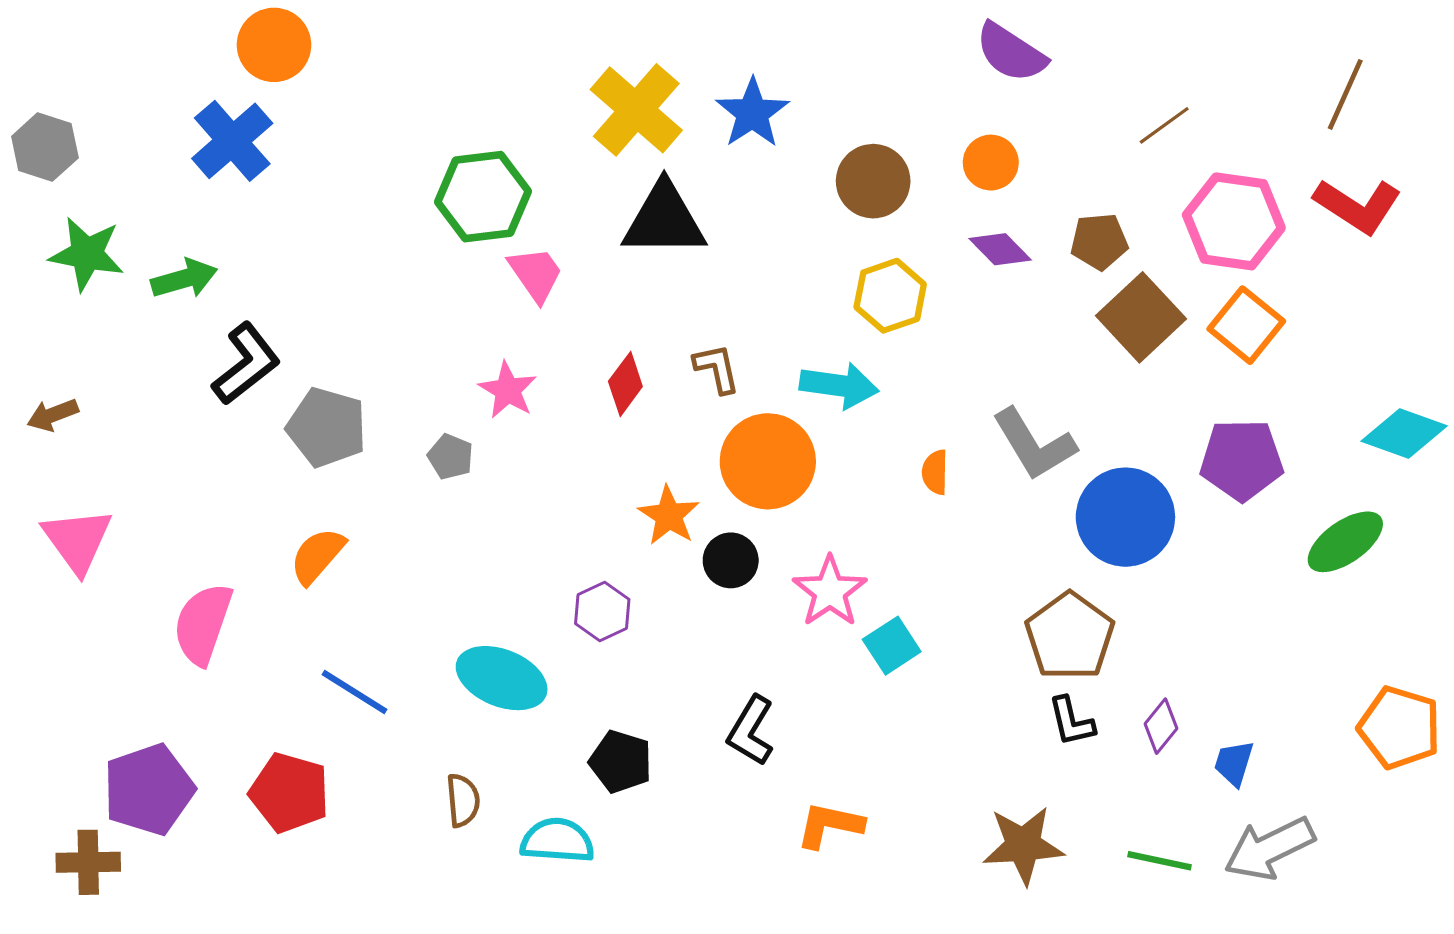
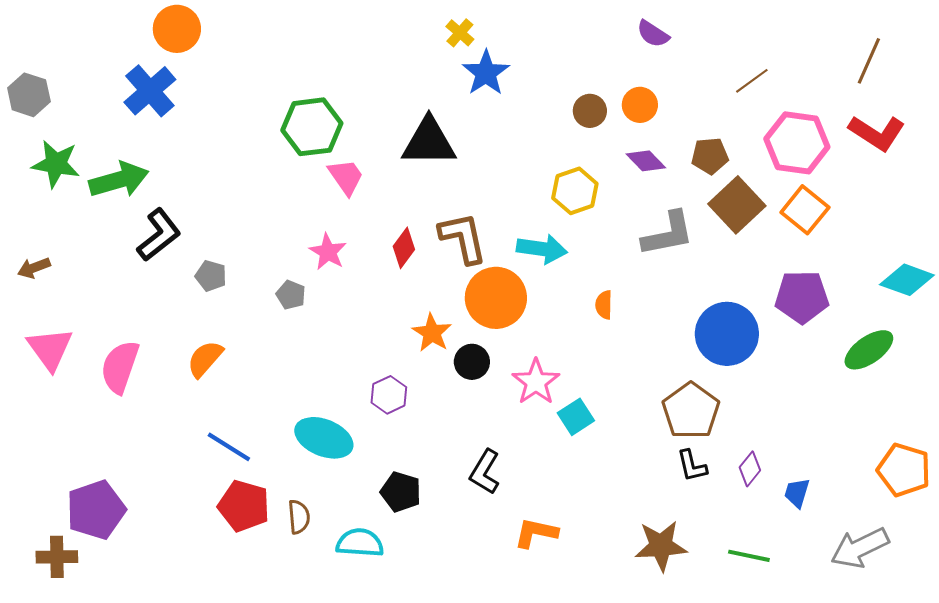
purple semicircle: (1011, 53) -> (653, 34), size x0.7
yellow cross: (636, 110) -> (460, 33), moved, size x0.5
brown circle: (873, 181) -> (590, 111), moved, size x0.7
green arrow: (184, 279) -> (119, 180), size x1.4
brown L-shape: (717, 368) -> (463, 238), size x1.6
gray pentagon: (327, 427) -> (211, 276), size x0.6
gray L-shape: (1034, 444) -> (668, 234), moved, turned -70
pink semicircle: (203, 624) -> (120, 367), moved
red pentagon: (289, 793) -> (244, 506), moved
gray arrow: (1269, 848) -> (860, 548), moved

